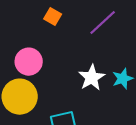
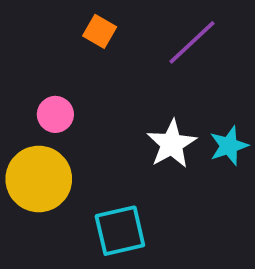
pink circle: (29, 62) -> (55, 114), size x0.7

